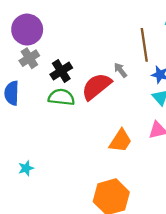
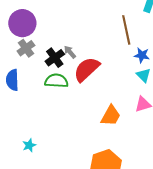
gray arrow: (120, 70) -> (70, 52), moved

